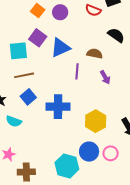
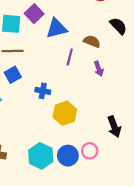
blue cross: (58, 107) -> (43, 91), size x0.6
yellow hexagon: (96, 121) -> (65, 113), moved
blue circle: (89, 152) -> (68, 156), moved

